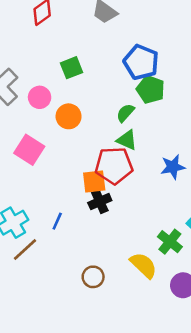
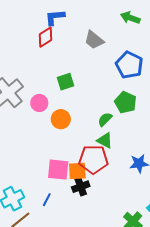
blue pentagon: (141, 62) -> (129, 65), moved
pink square: (29, 150) -> (58, 170), moved, turned -30

